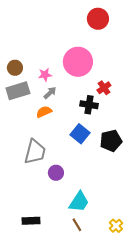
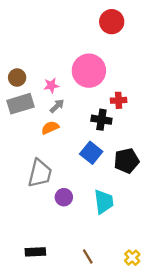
red cross: (104, 88) -> (119, 100), turned 32
cyan trapezoid: (79, 202) -> (104, 202), moved, turned -40

